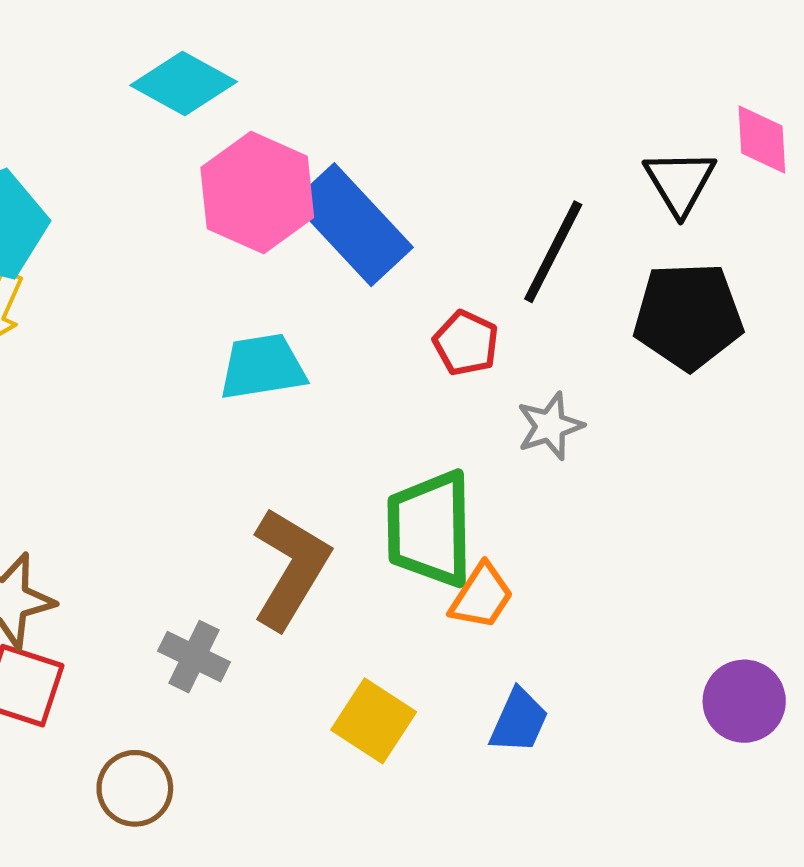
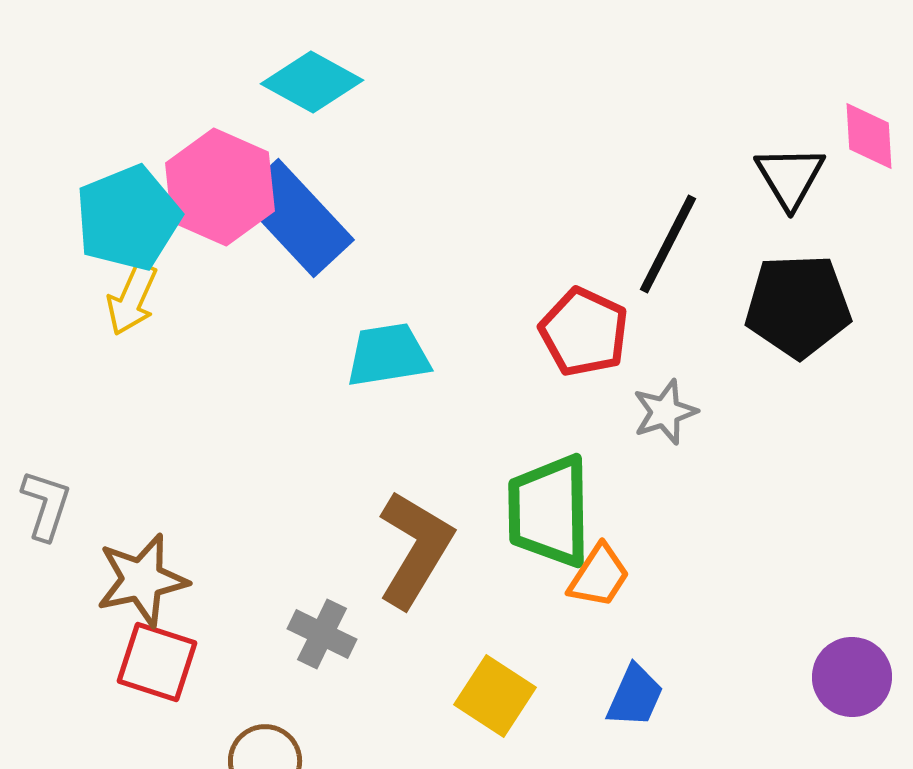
pink hexagon: (257, 192) -> (220, 187), moved
blue rectangle: (353, 225) -> (296, 218), moved
red pentagon: (466, 343) -> (584, 332), size x1.4

